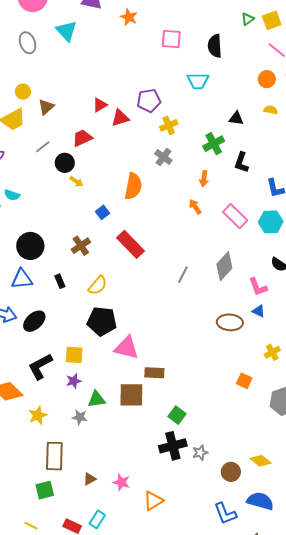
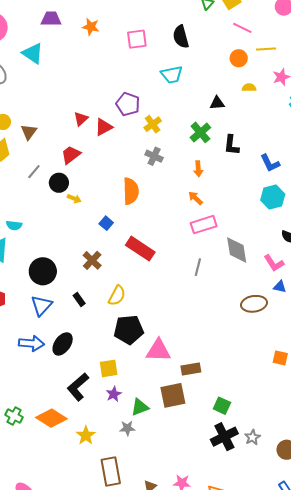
purple pentagon: (149, 101) -> (128, 104), turned -30
pink rectangle: (235, 216) -> (204, 225), moved, turned -50
gray diamond: (224, 266) -> (237, 250), turned -40
blue triangle: (22, 279) -> (41, 305), turned -30

